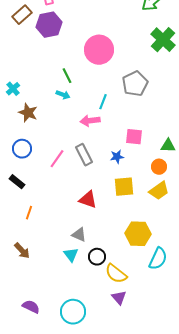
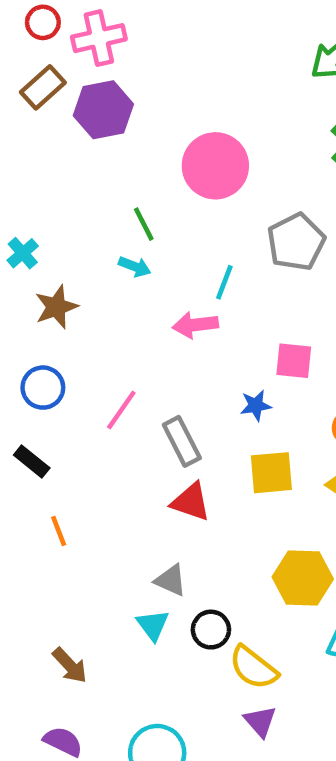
brown star: (28, 113) -> (56, 307), turned 30
gray rectangle: (84, 155) -> (182, 441), moved
orange line: (29, 213) -> (59, 531), turned -40
brown arrow: (22, 251) -> (70, 665), moved

